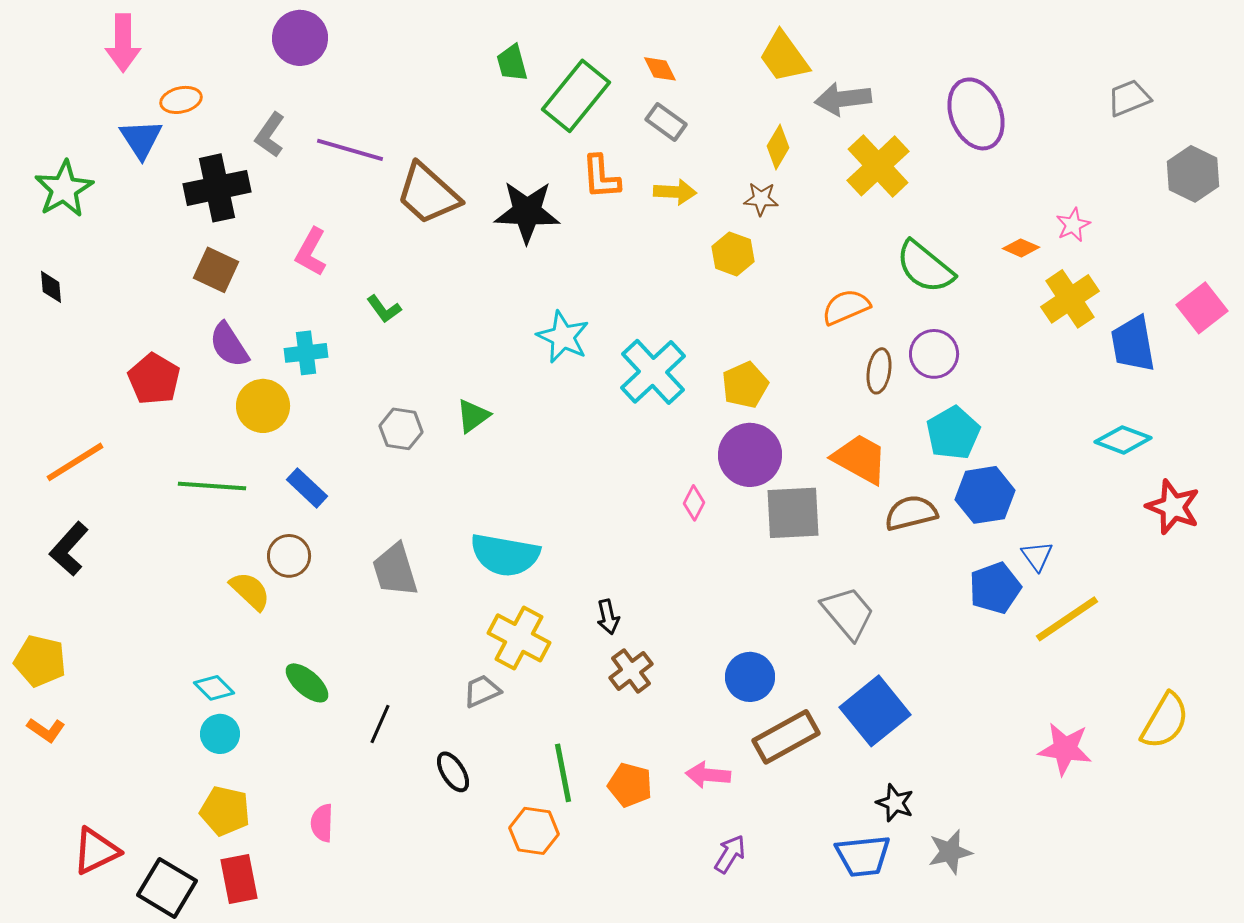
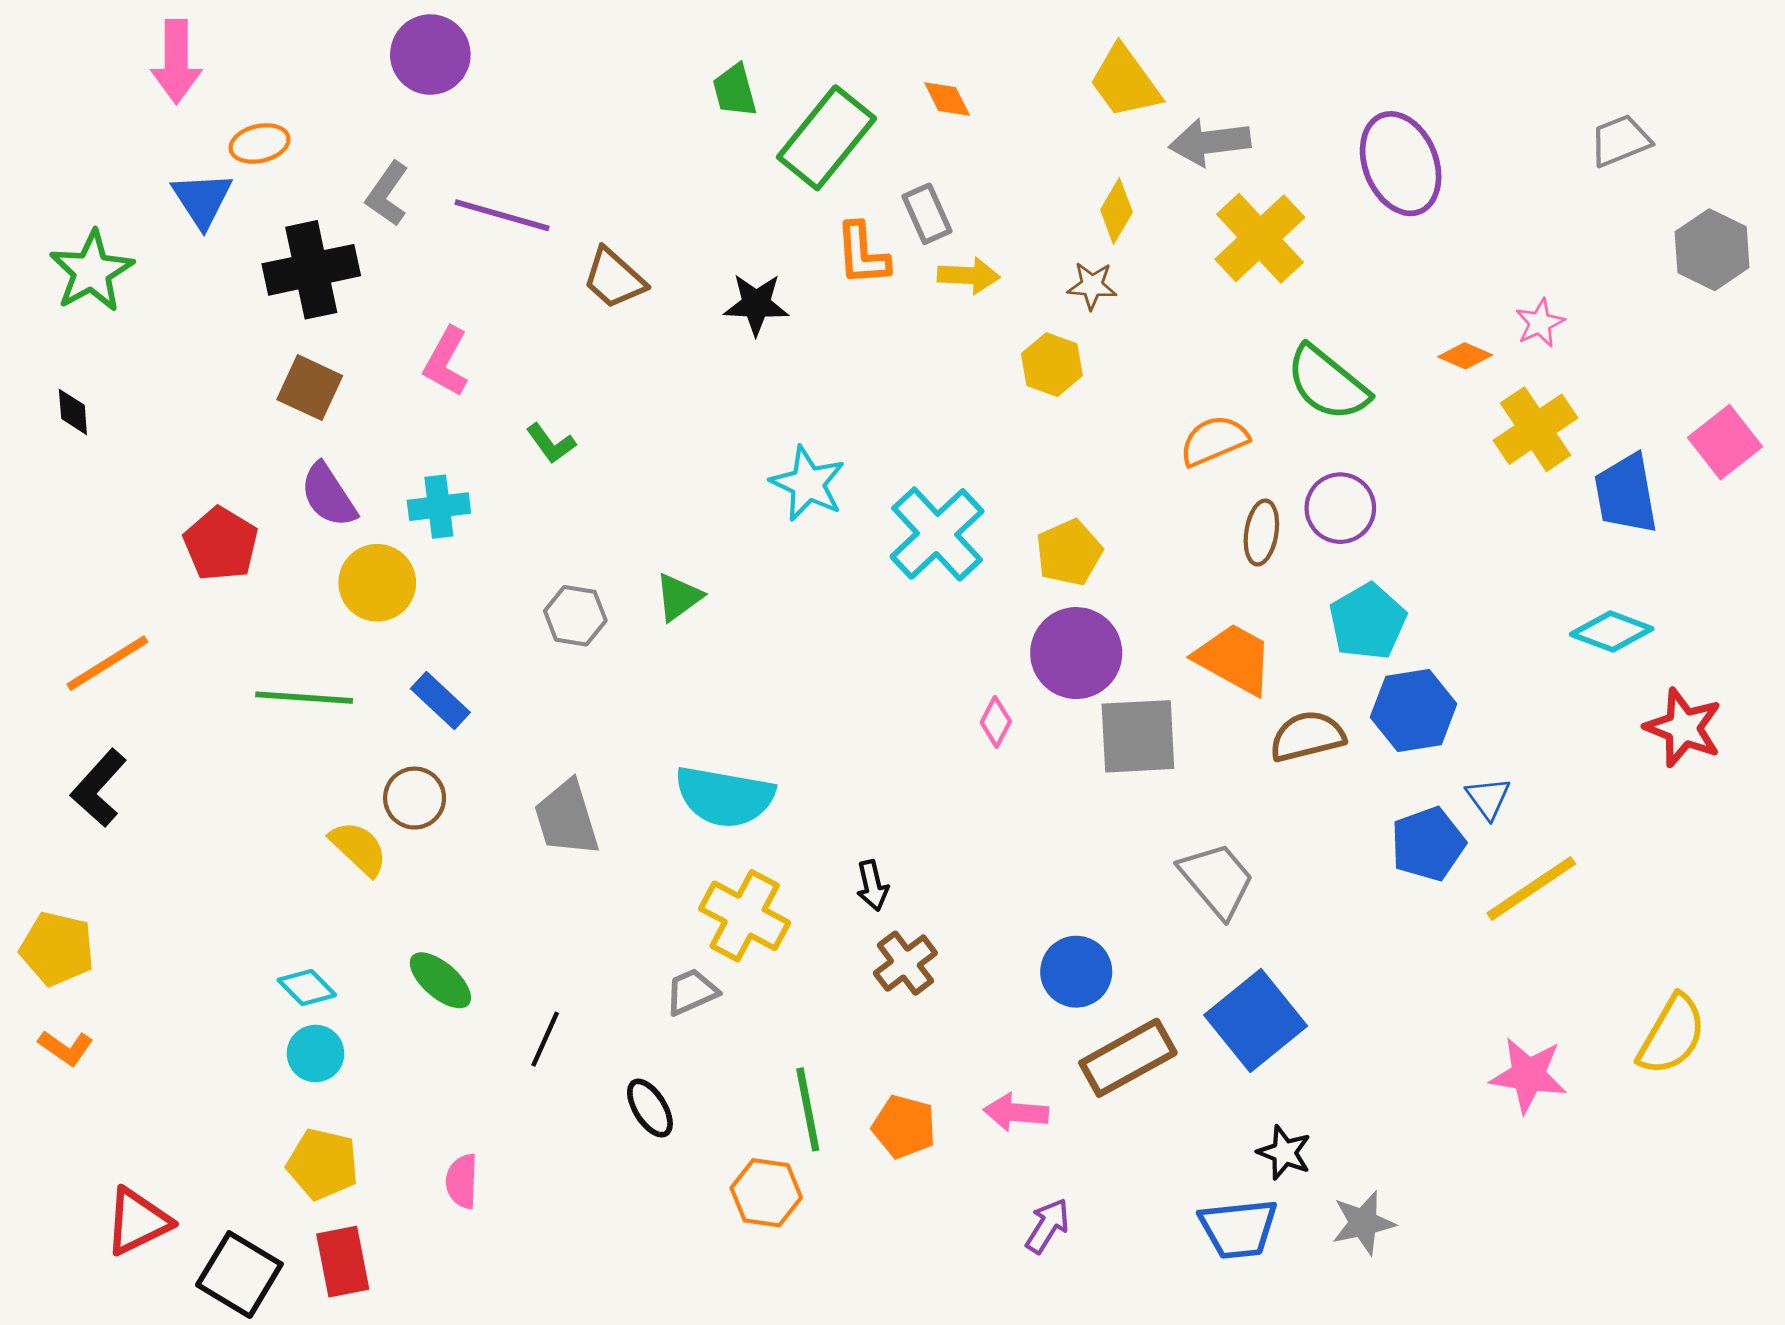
gray rectangle: (666, 122) -> (927, 214), moved, turned 30
brown trapezoid: (428, 194) -> (614, 278), size x0.7
black star: (527, 212) -> (756, 304), size x0.7

